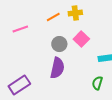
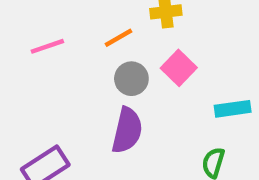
orange line: (53, 17) -> (118, 38), moved

